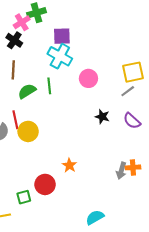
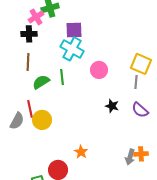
black cross: (14, 40) -> (29, 34), turned -35
yellow square: (133, 72) -> (141, 64), turned 35
gray line: (128, 91) -> (136, 82), turned -48

